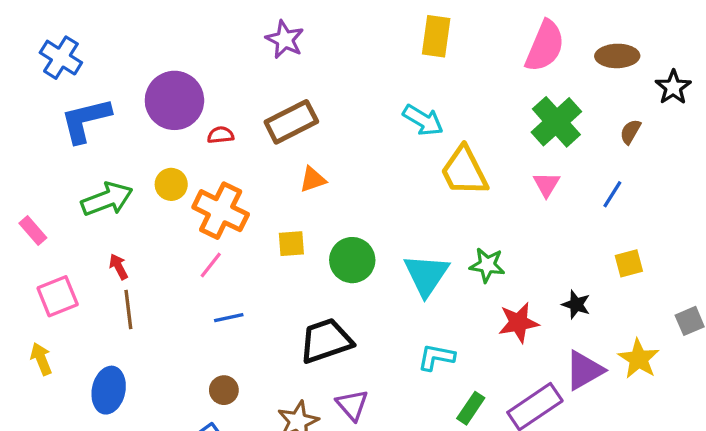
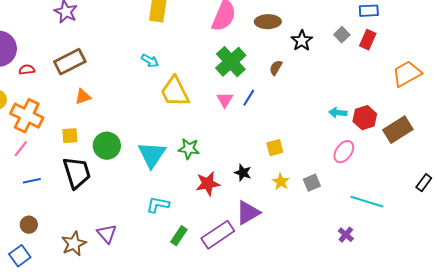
cyan arrow: (423, 120) -> (150, 61), size x0.7
blue line: (612, 194) -> (249, 98), moved
black trapezoid: (326, 341) -> (77, 173), moved, turned 92
yellow star: (639, 359) -> (281, 182), moved, size x0.7

